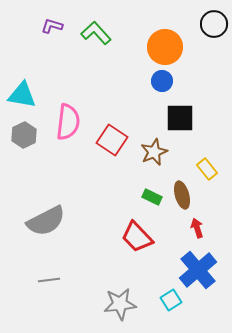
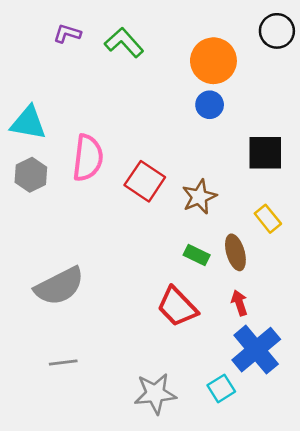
black square: (180, 118) -> (265, 153), moved
red arrow: (197, 228) -> (239, 303), moved

